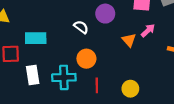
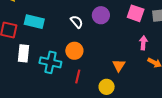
pink arrow: (148, 30) -> (143, 43), moved, turned -56
orange triangle: (129, 40) -> (119, 65), moved

